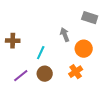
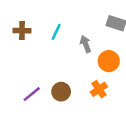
brown cross: (13, 41) -> (22, 31), moved
cyan line: (41, 53) -> (56, 32), moved

